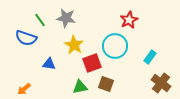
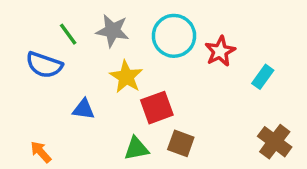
red star: (129, 20) -> (220, 51), moved
cyan circle: (115, 46) -> (174, 36), moved
cyan rectangle: (150, 57) -> (263, 77), moved
orange arrow: (24, 89) -> (41, 152), turned 88

